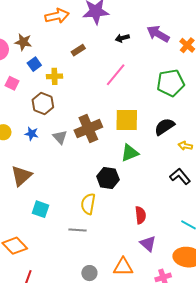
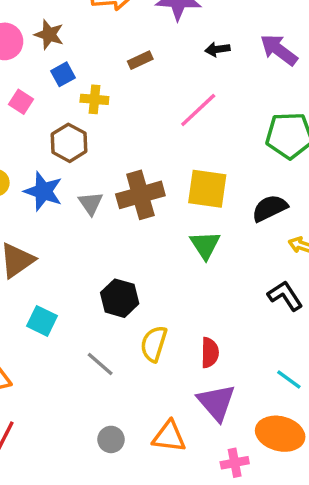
blue star: (32, 134) -> (43, 191), size x1.6
green triangle: (130, 153) -> (205, 245), turned -48
black hexagon: (108, 178) -> (120, 298), moved
yellow semicircle: (88, 204) -> (154, 344), moved
gray line: (78, 230) -> (100, 364), turned 30
purple triangle: (148, 244) -> (216, 402), size x1.4

